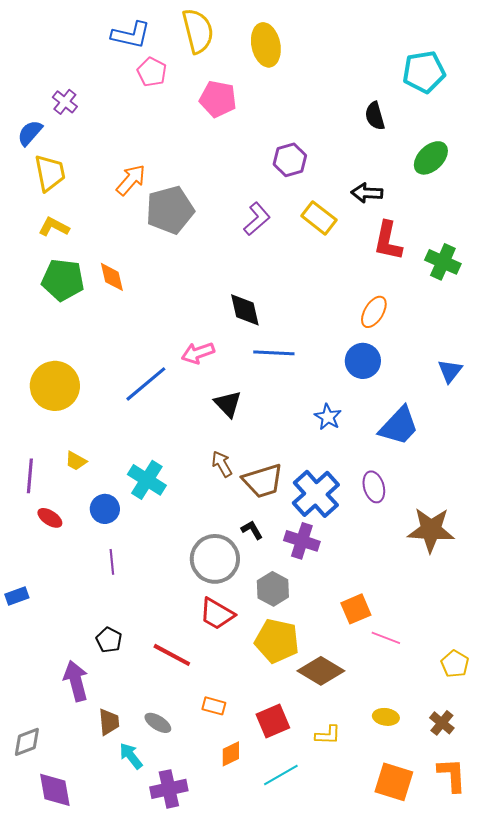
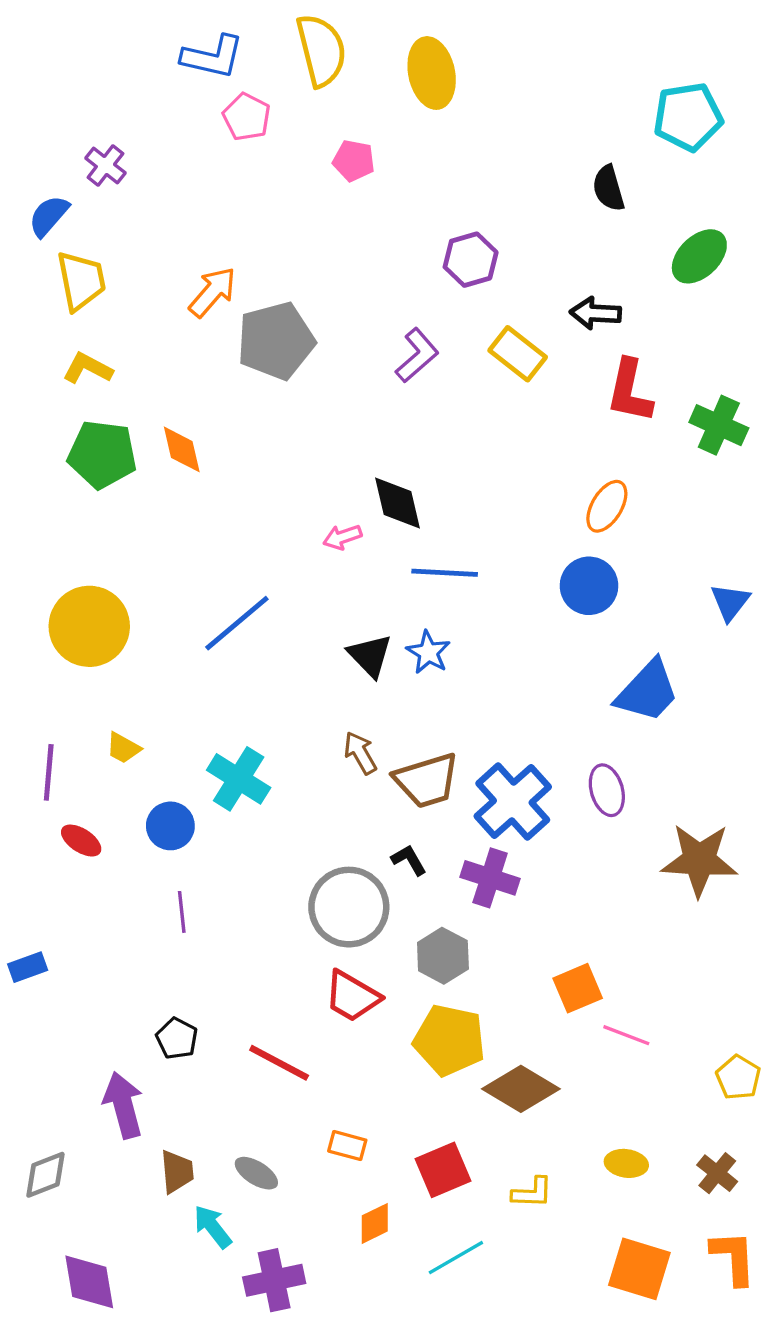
pink pentagon: (218, 99) -> (354, 161), size x0.7
pink arrow: (198, 353) -> (342, 537), moved, size x0.7
blue star: (328, 417) -> (428, 652), moved
gray diamond: (27, 742) -> (45, 1175), moved

